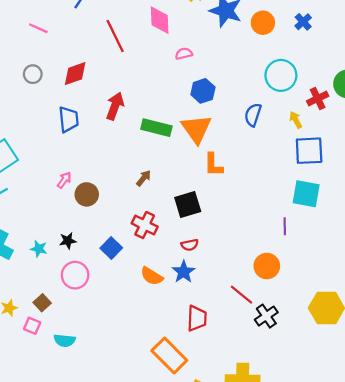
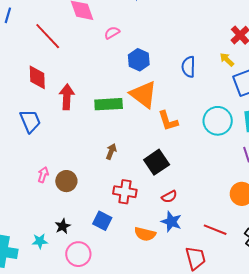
red diamond: (75, 74) -> (37, 77), moved, turned -55
cyan circle: (281, 75) -> (218, 121), moved
red line: (242, 295) -> (215, 230), moved

